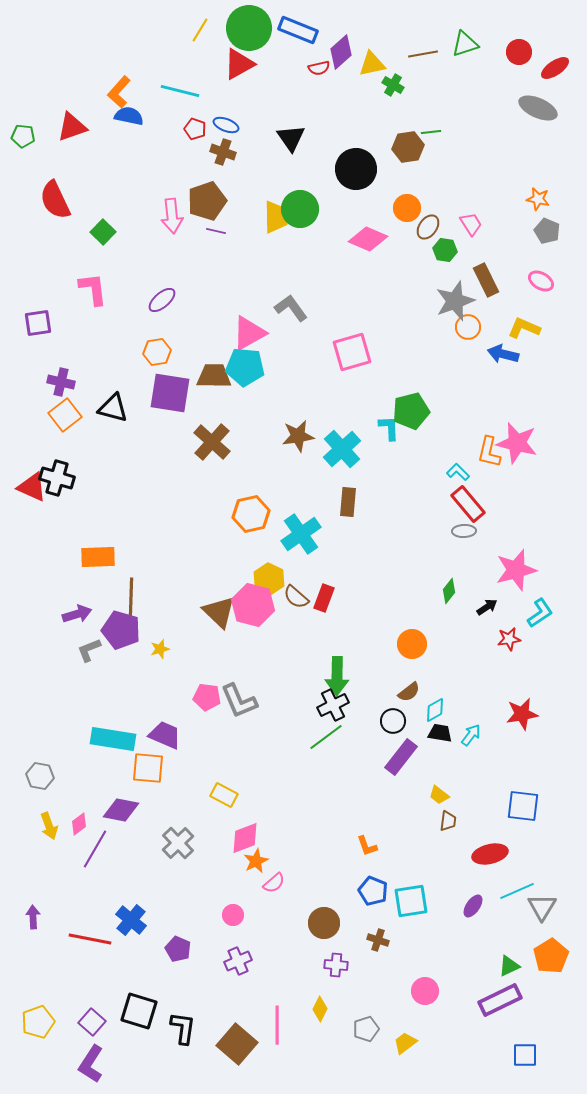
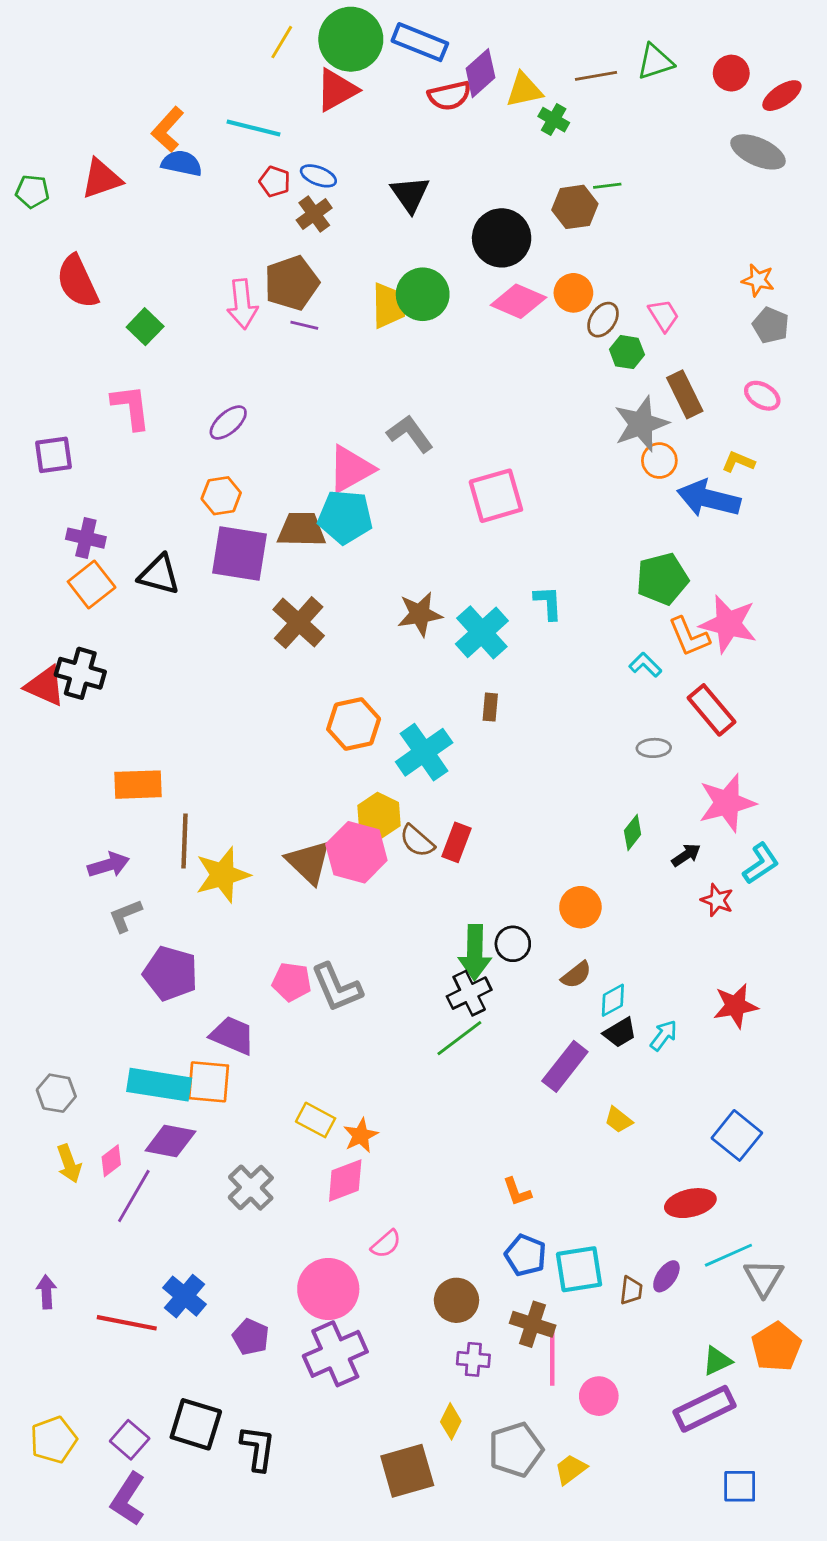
red semicircle: (319, 68) -> (449, 96), size x1.4
brown cross: (223, 152) -> (314, 214), turned 35
pink diamond: (368, 239) -> (518, 301), moved
yellow L-shape: (524, 328) -> (738, 462), size x0.7
blue arrow: (503, 354) -> (709, 499), size x1.4
green pentagon: (411, 411) -> (662, 579), moved
orange L-shape: (489, 452) -> (689, 637), turned -36
brown rectangle: (348, 502) -> (490, 707), size x0.7
red rectangle: (468, 504) -> (712, 710), moved
purple pentagon: (121, 630) -> (170, 973), moved
red star: (509, 639) -> (717, 900), turned 30
yellow star: (160, 649) -> (223, 875), moved, size x2.0
black circle: (393, 721) -> (513, 944), moved
black trapezoid: (440, 733) -> (620, 1033), turned 140
cyan rectangle: (113, 739) -> (159, 1085), moved
blue square: (523, 806) -> (737, 1135), turned 32
brown trapezoid: (448, 821) -> (631, 1290), moved
orange star: (256, 861) -> (361, 1135), moved
pink circle: (233, 915) -> (328, 1289), size x2.0
brown cross: (378, 940) -> (533, 1324), size x1.4
purple cross: (238, 961) -> (335, 1354), size x1.6
pink line: (277, 1025) -> (552, 1358), moved
gray pentagon: (366, 1029) -> (516, 1450), size x1.5
brown square: (237, 1044) -> (407, 1471), moved, turned 33

